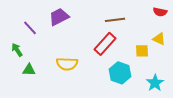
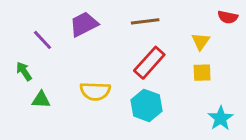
brown line: (115, 20) -> (145, 21), moved
yellow triangle: (159, 39) -> (201, 41), moved, turned 40
cyan hexagon: (120, 73) -> (147, 105), moved

